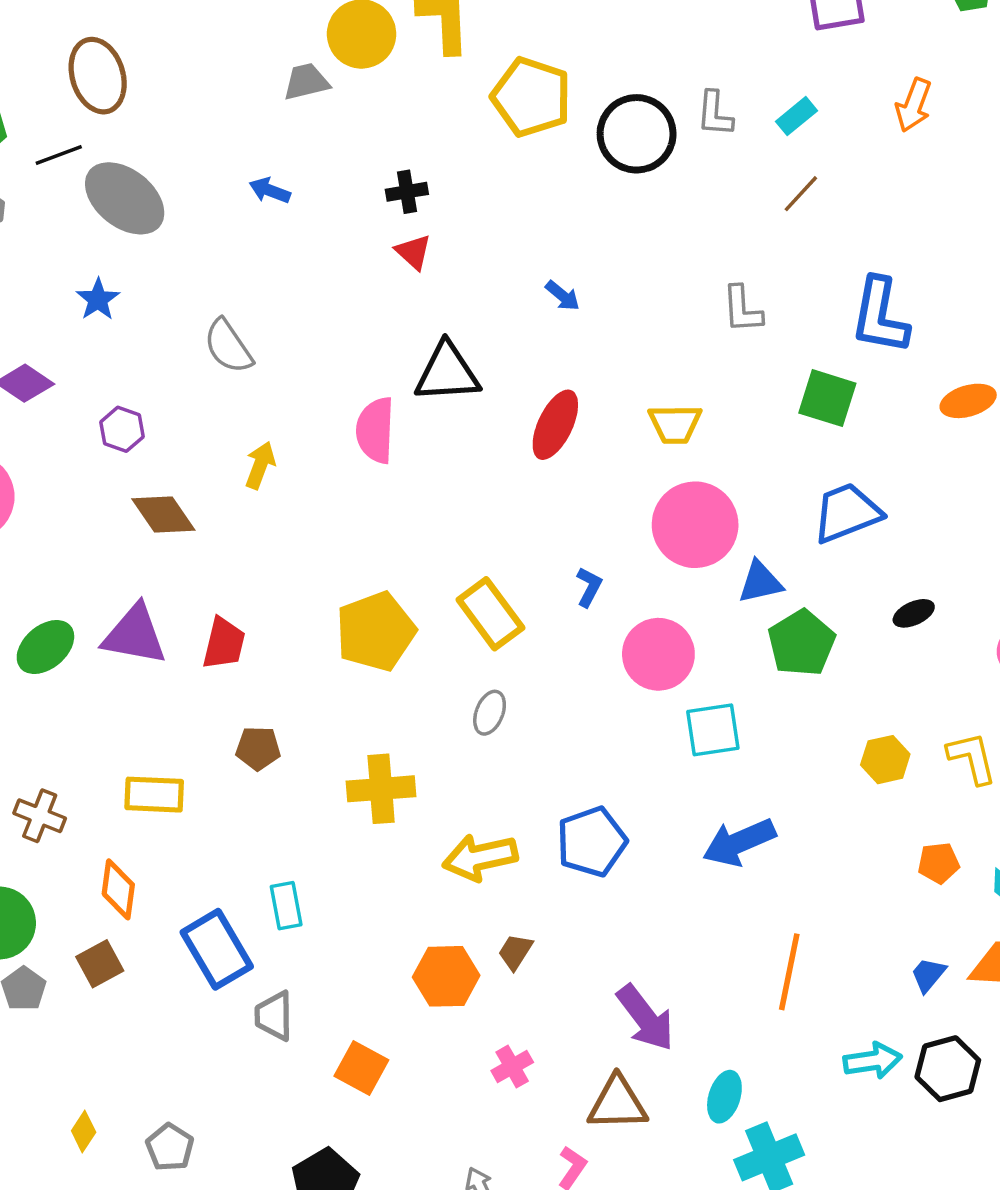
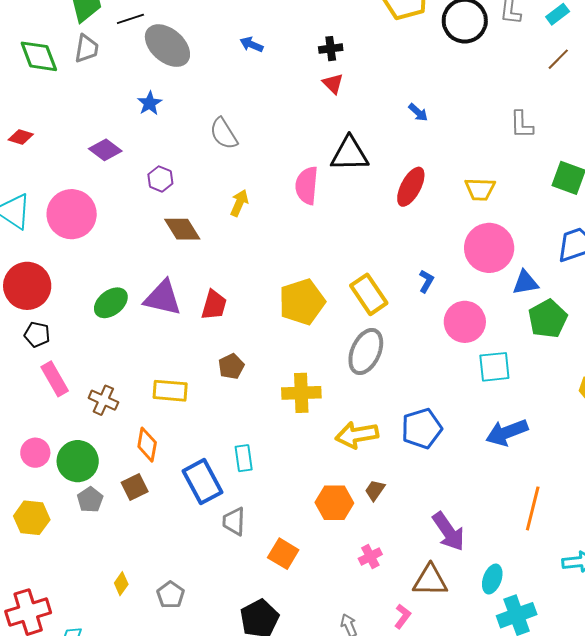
gray ellipse: (490, 713) -> (366, 351), size x1.8
brown pentagon: (258, 748) -> (231, 366), turned -30

